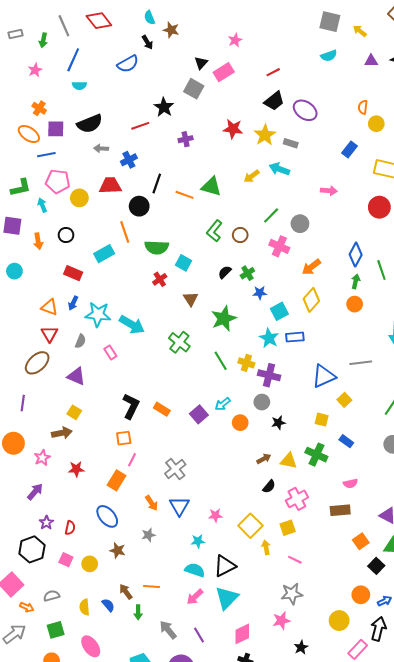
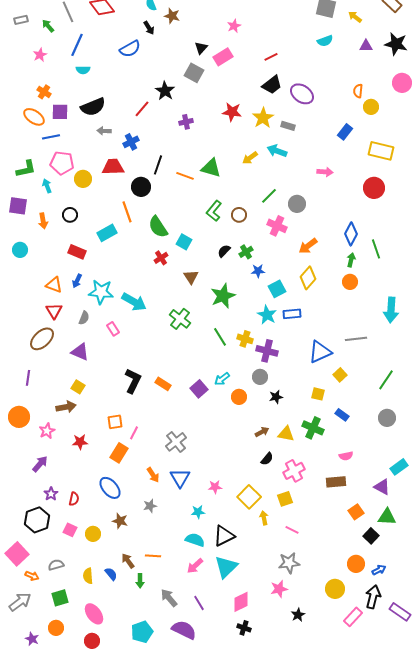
green arrow: (43, 40) -> (48, 26), turned 128
red line: (140, 126) -> (142, 109), turned -30
green semicircle: (157, 247) -> (158, 227), turned 55
orange square: (124, 438) -> (115, 422), moved

